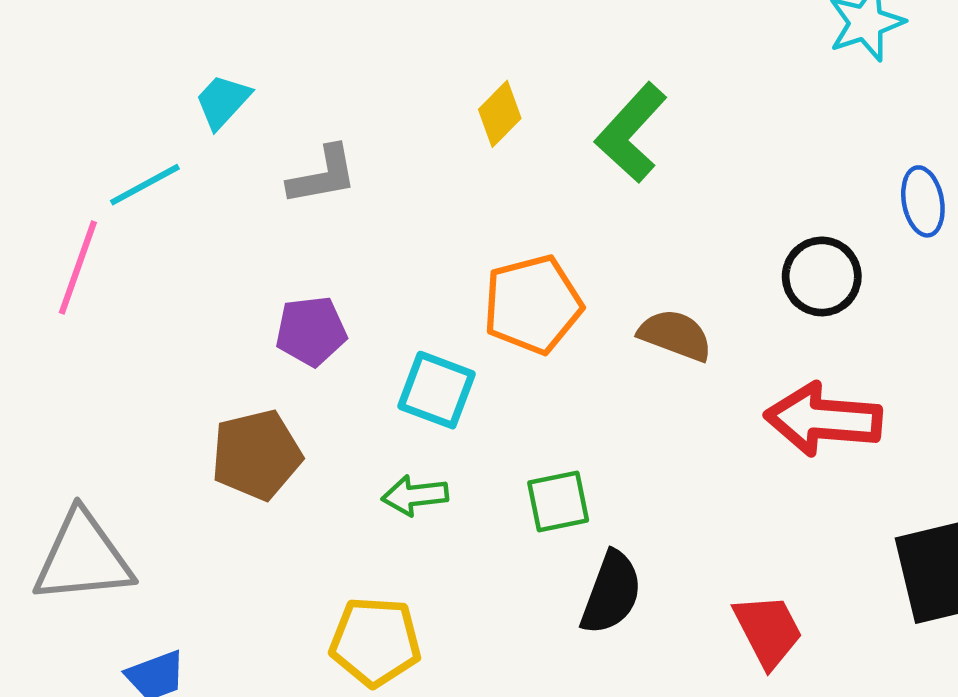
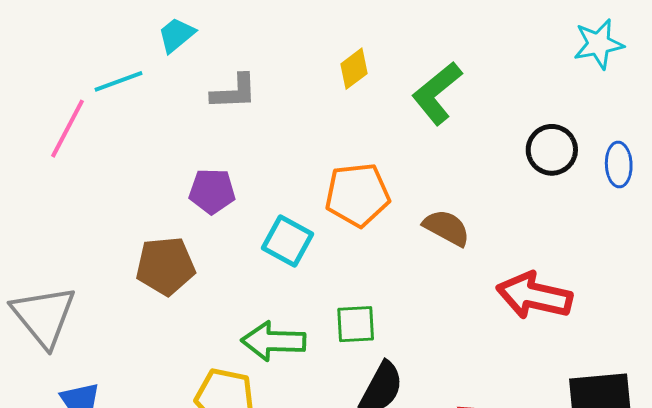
black circle: (822, 276) -> (552, 150), moved
green arrow: (415, 495) -> (273, 341), moved, size x1.5
gray triangle: (83, 558) -> (44, 316), turned 48

